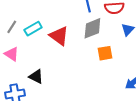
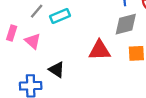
red triangle: (59, 36) -> (100, 50), moved, turned -45

